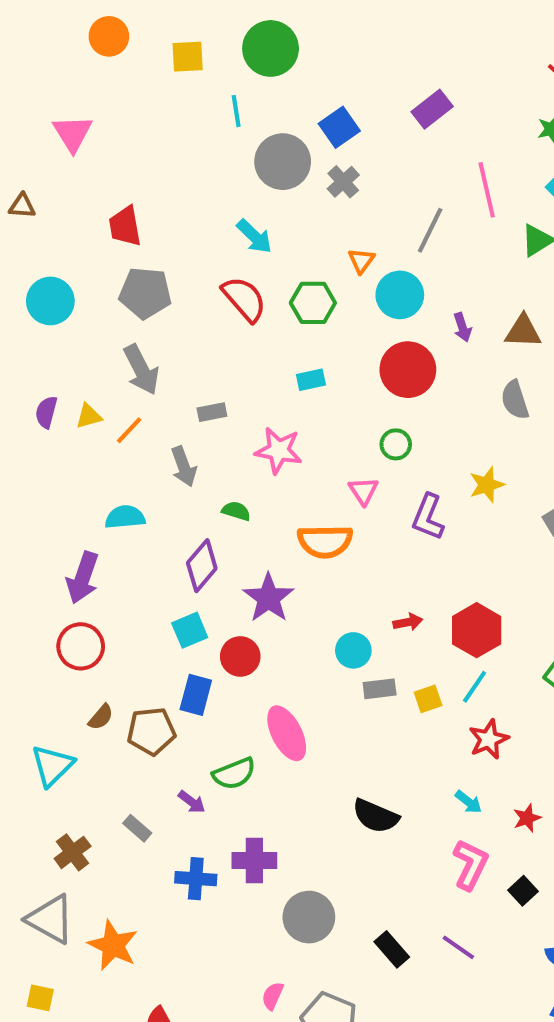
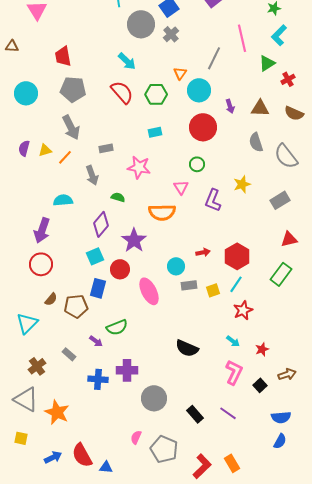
pink ellipse: (287, 733) -> (149, 291), moved

